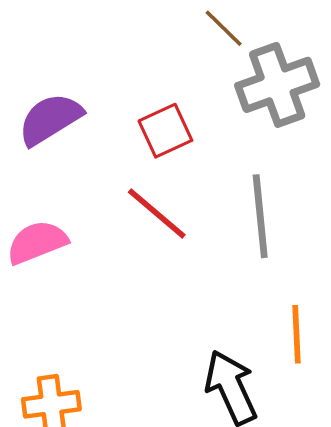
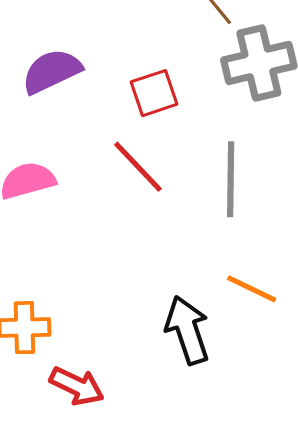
orange line: (297, 334) -> (252, 289), turned -68

